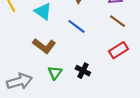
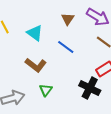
black cross: (83, 71) -> (90, 88), moved, size x1.5

